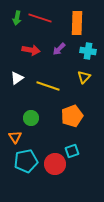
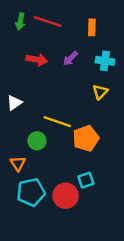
orange rectangle: (77, 23) -> (92, 27), size x0.6
white triangle: (17, 78) -> (14, 103), moved
yellow line: (48, 86) -> (57, 122), moved

